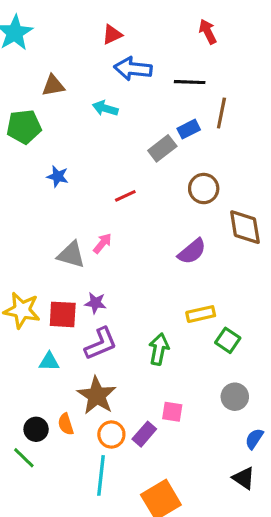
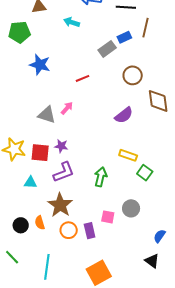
blue star: (58, 176) -> (40, 65), size x1.5
yellow rectangle: (201, 314) -> (128, 155), turned 30
gray circle: (235, 397) -> (131, 208), moved
purple rectangle: (144, 434) -> (90, 231), turned -56
green line: (24, 458) -> (12, 257), moved
cyan line: (101, 475) -> (47, 267), moved

